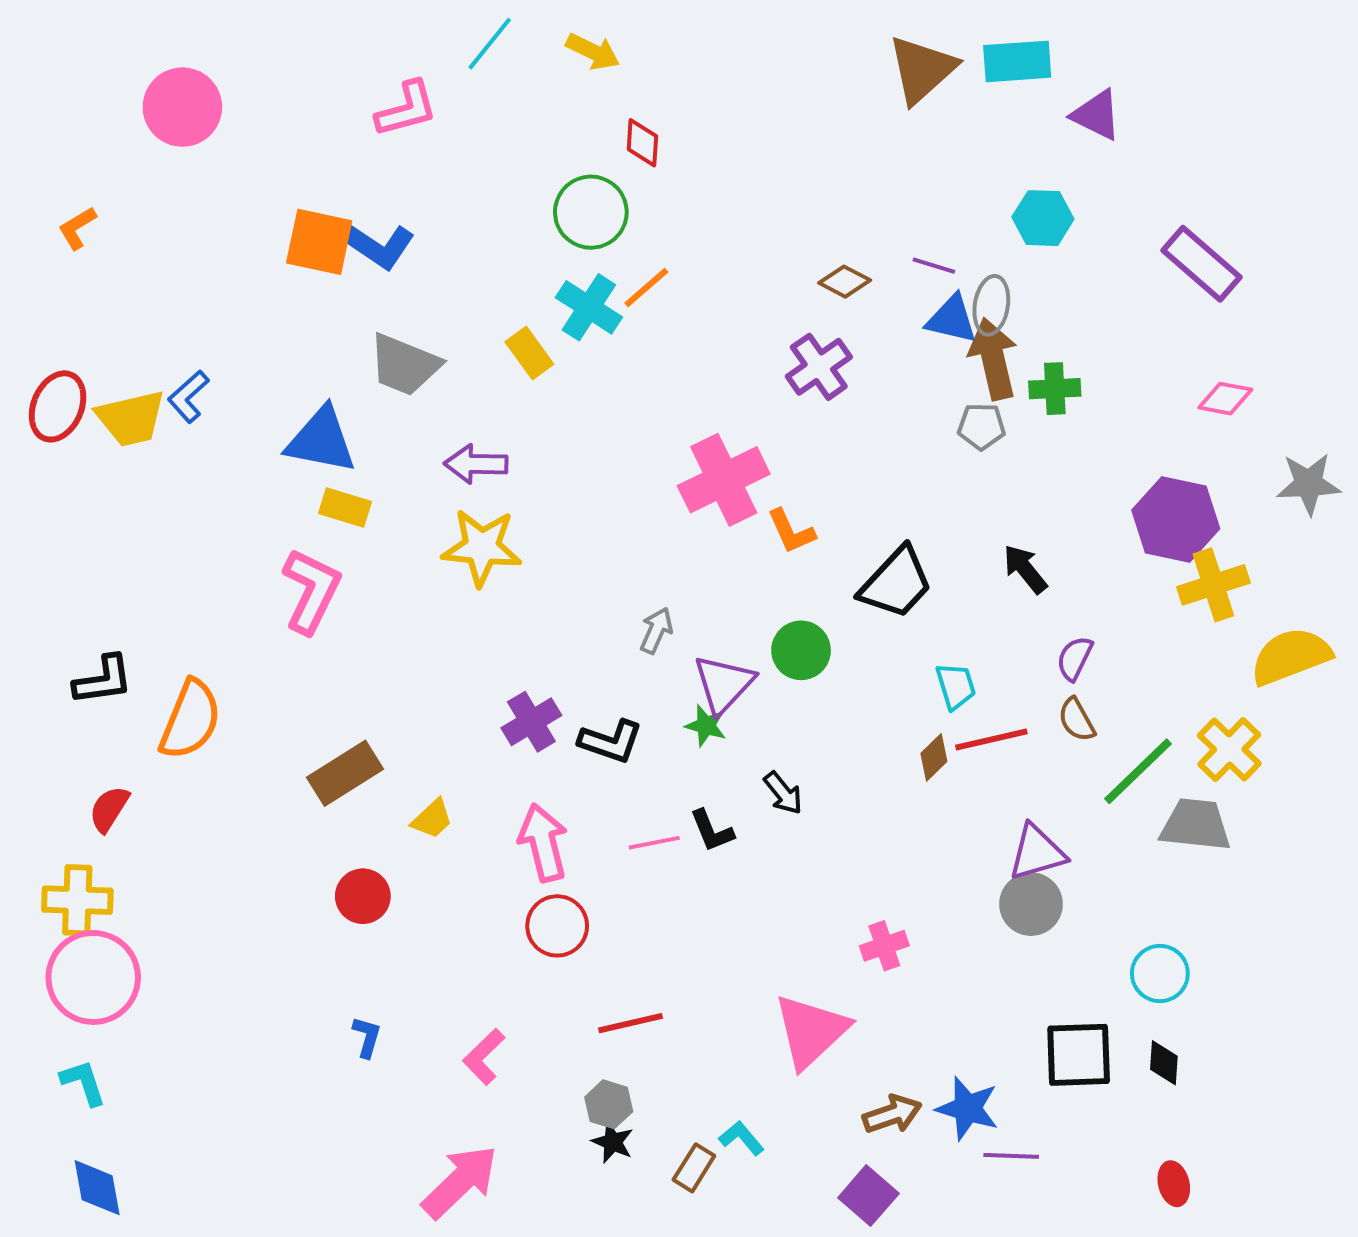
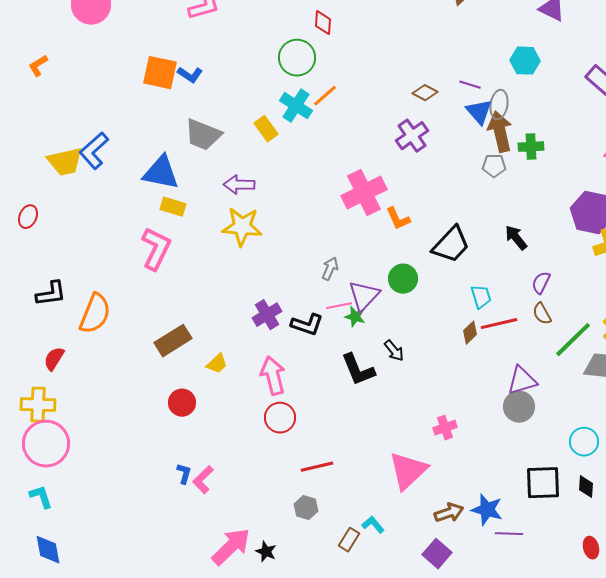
blue L-shape: (379, 246) -> (190, 75), size x0.7
blue triangle: (952, 319) -> (479, 112), turned 36
blue L-shape: (188, 397) -> (94, 151), size x1.4
red ellipse: (58, 406) -> (28, 217), moved, size x0.7
black L-shape: (712, 831) -> (358, 370), size x1.5
pink line: (654, 843) -> (339, 306), moved
pink L-shape: (484, 1057) -> (203, 480), moved
black star: (613, 1142) -> (266, 552), moved

